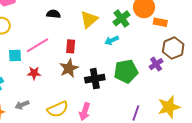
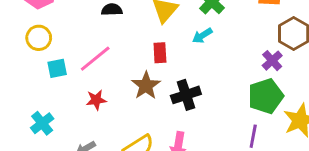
red rectangle: (71, 46) -> (160, 53), moved
cyan square: (15, 56) -> (57, 68), moved
green pentagon: (126, 71) -> (266, 96), moved

